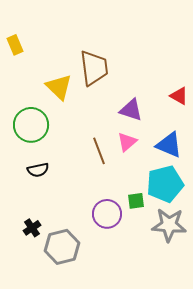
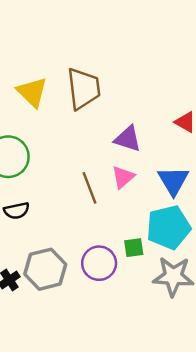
yellow triangle: (59, 87) -> (32, 92), moved
blue triangle: (169, 145) -> (173, 181), turned 36
gray hexagon: (62, 247) -> (45, 269), moved

